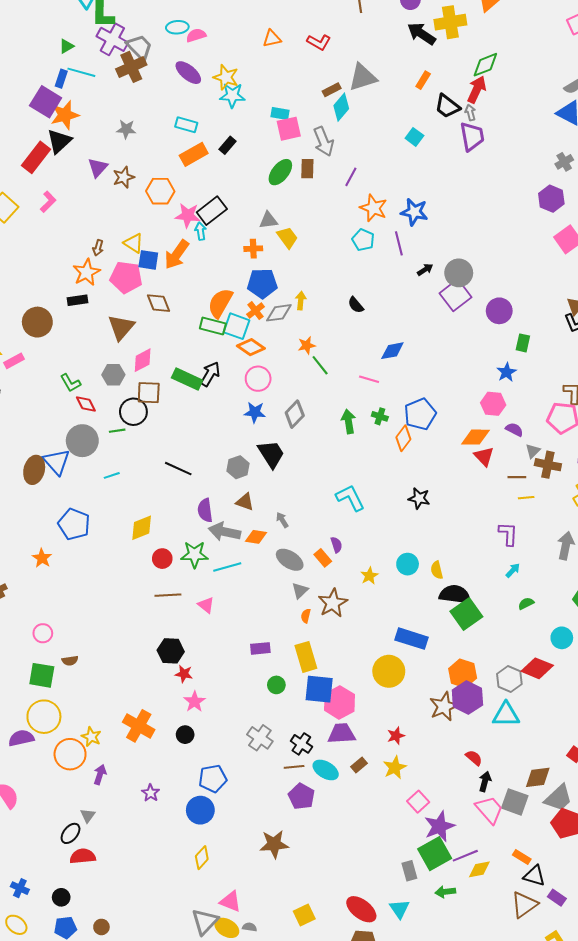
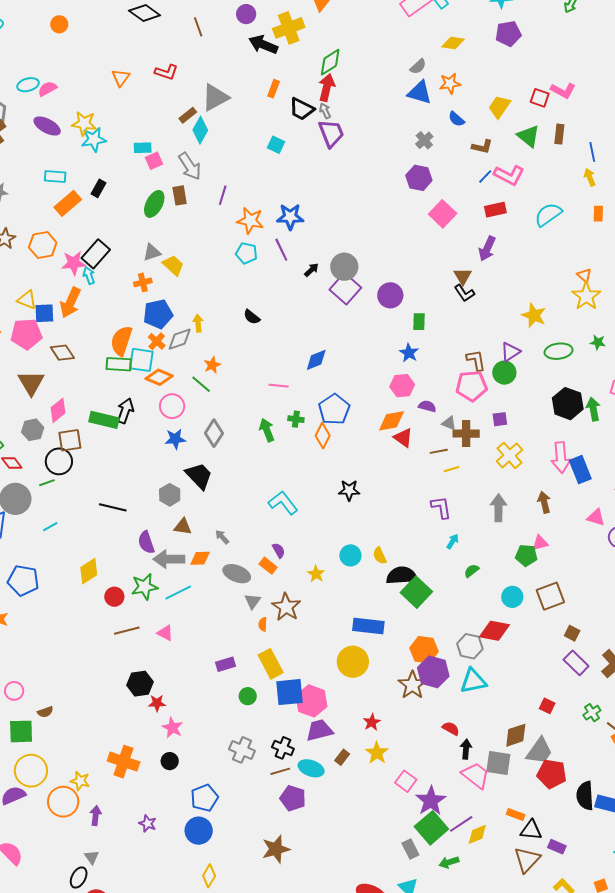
orange triangle: (272, 39) -> (121, 78), turned -30
pink square: (289, 129) -> (154, 161), size x0.7
blue diamond: (392, 351) -> (316, 360), moved
green line: (320, 365) -> (201, 384), moved
gray triangle: (533, 451) -> (449, 423), turned -42

